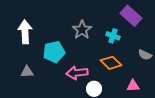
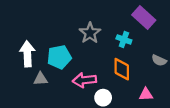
white arrow: (25, 32) -> (27, 54), moved
orange diamond: (111, 63) -> (122, 69), turned 45
gray triangle: (27, 72) -> (41, 79), moved

